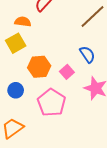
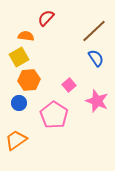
blue semicircle: (87, 54) -> (96, 58), moved
orange hexagon: (39, 67) -> (29, 80), moved

